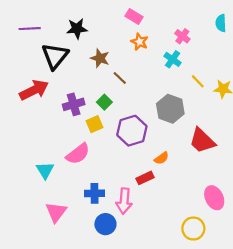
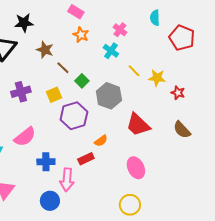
green square: (104, 102) -> (82, 81), moved
yellow square: (94, 124) -> (54, 95), moved
blue cross: (94, 193) -> (46, 162), moved
pink ellipse: (214, 198) -> (136, 168), moved

